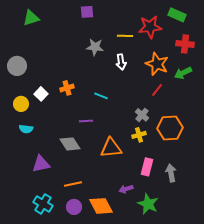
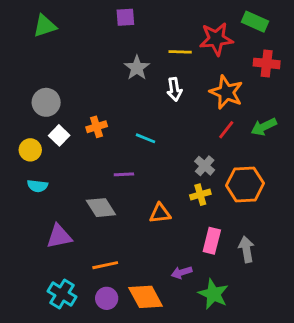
gray star: (95, 47) -> (137, 68), turned 30
gray circle: (17, 66) -> (46, 102), moved
green arrow: (183, 73) -> (264, 127), moved
orange triangle: (111, 148) -> (160, 213), size x0.7

